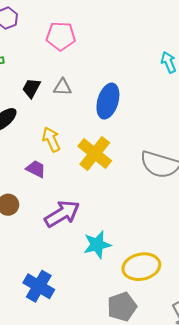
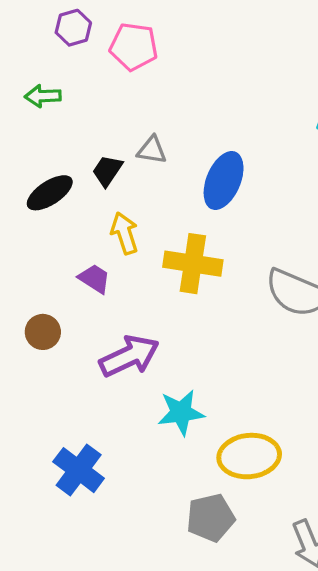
pink pentagon: (61, 36) -> (134, 47), moved
black trapezoid: (31, 88) -> (107, 171), moved
yellow cross: (95, 153) -> (193, 264), turned -36

